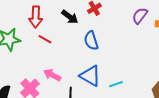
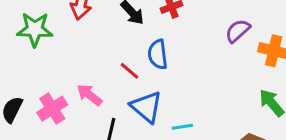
red line: (45, 39) -> (129, 71), moved

